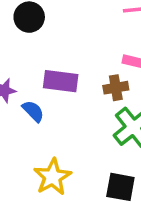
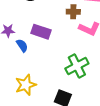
brown cross: (116, 88) -> (73, 12), moved

